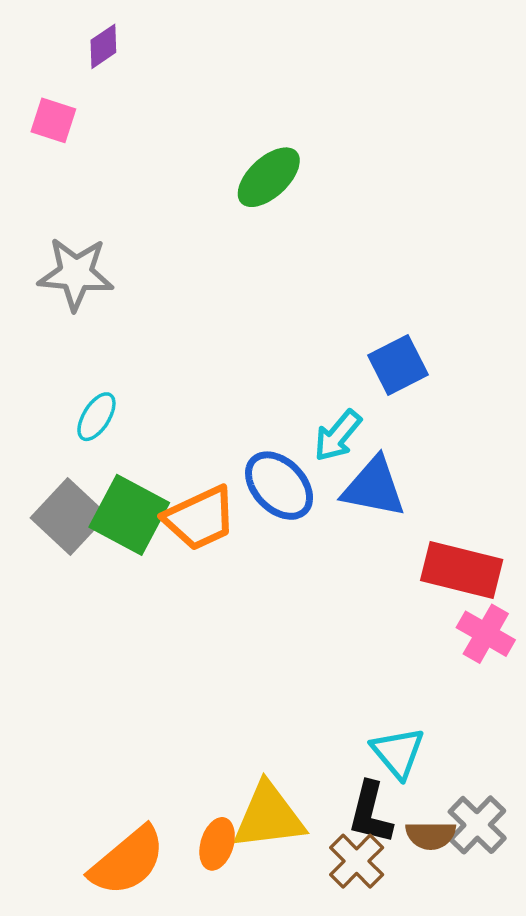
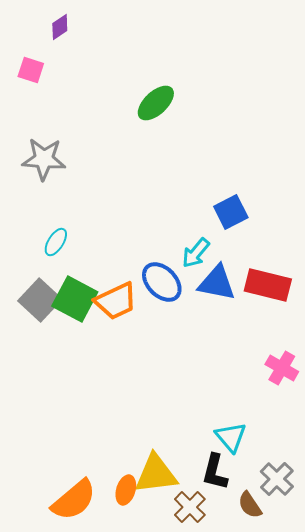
red rectangle: (462, 570) -> (268, 285), moved
brown semicircle: (431, 835) -> (250, 505), moved, turned 56
brown cross: (357, 861) -> (190, 507), moved

